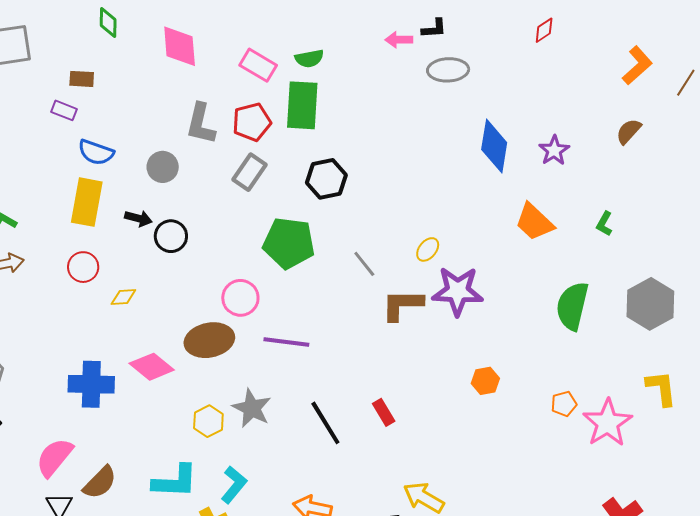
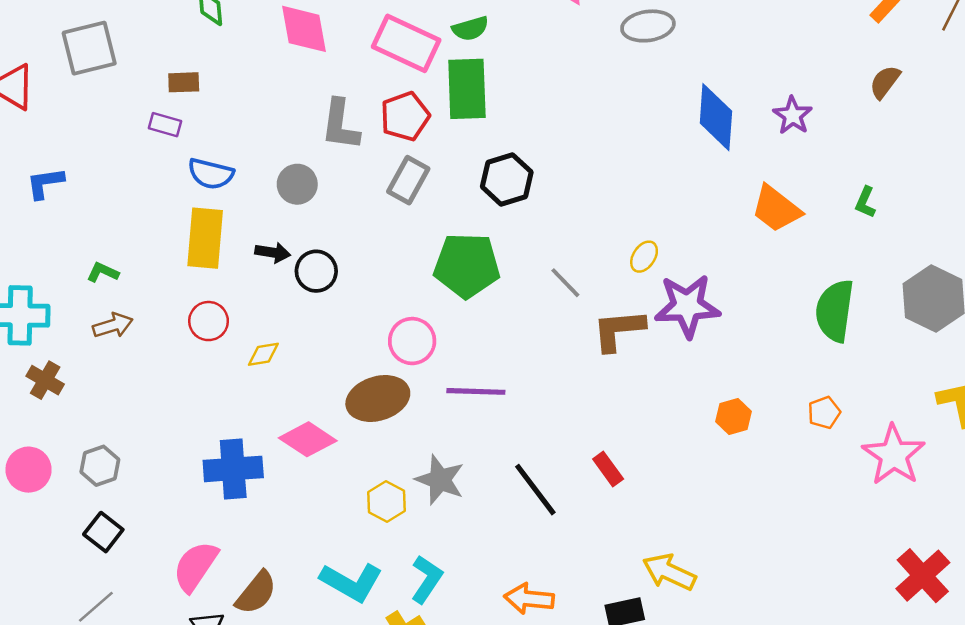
pink rectangle: (258, 65) -> (406, 43), size x1.4
orange pentagon: (564, 404) -> (824, 413), moved
cyan L-shape: (175, 481) -> (351, 582), turned 33

